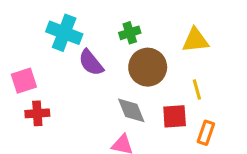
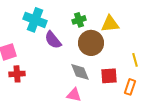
yellow triangle: (195, 40) -> (110, 24), moved
yellow line: (197, 89) -> (135, 60), moved

